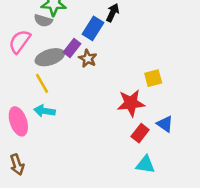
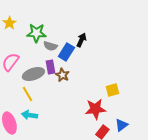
gray semicircle: (43, 21) -> (50, 46), moved
purple rectangle: (72, 48) -> (50, 67), turned -48
blue triangle: (165, 124) -> (121, 125), turned 48

